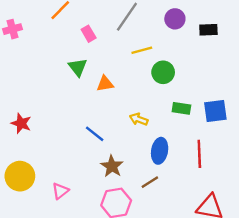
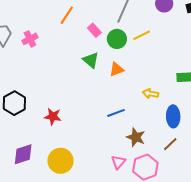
green circle: (163, 72) -> (117, 39), moved
blue line: (95, 134) -> (116, 113), turned -48
pink triangle: (60, 191) -> (118, 162), moved

